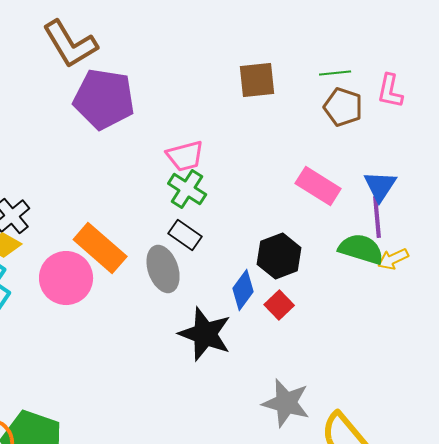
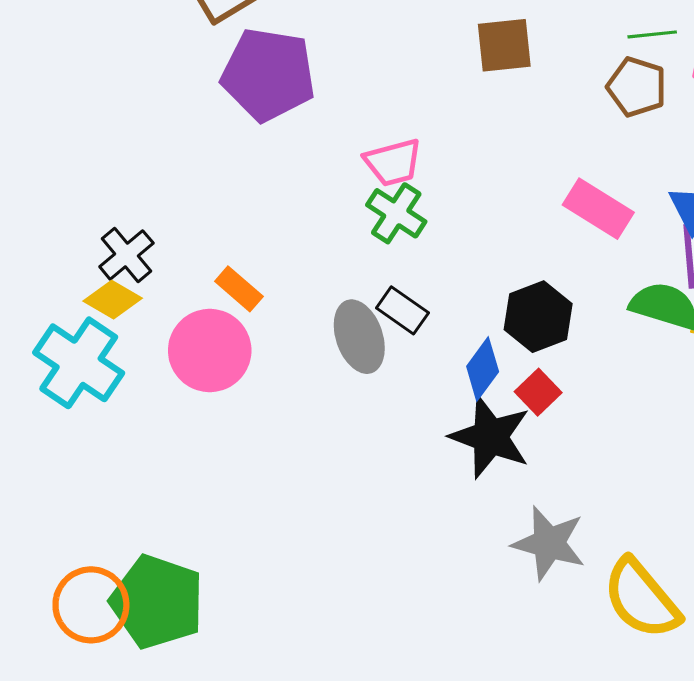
green line: (335, 73) -> (652, 34), moved
black rectangle: (185, 235) -> (402, 310), moved
orange rectangle: (100, 248) -> (239, 289), moved, size x0.6
black star: (205, 334) -> (490, 437), moved

